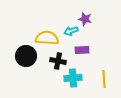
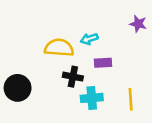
purple star: (85, 19) -> (138, 24), moved
black circle: (26, 56) -> (18, 88), moved

